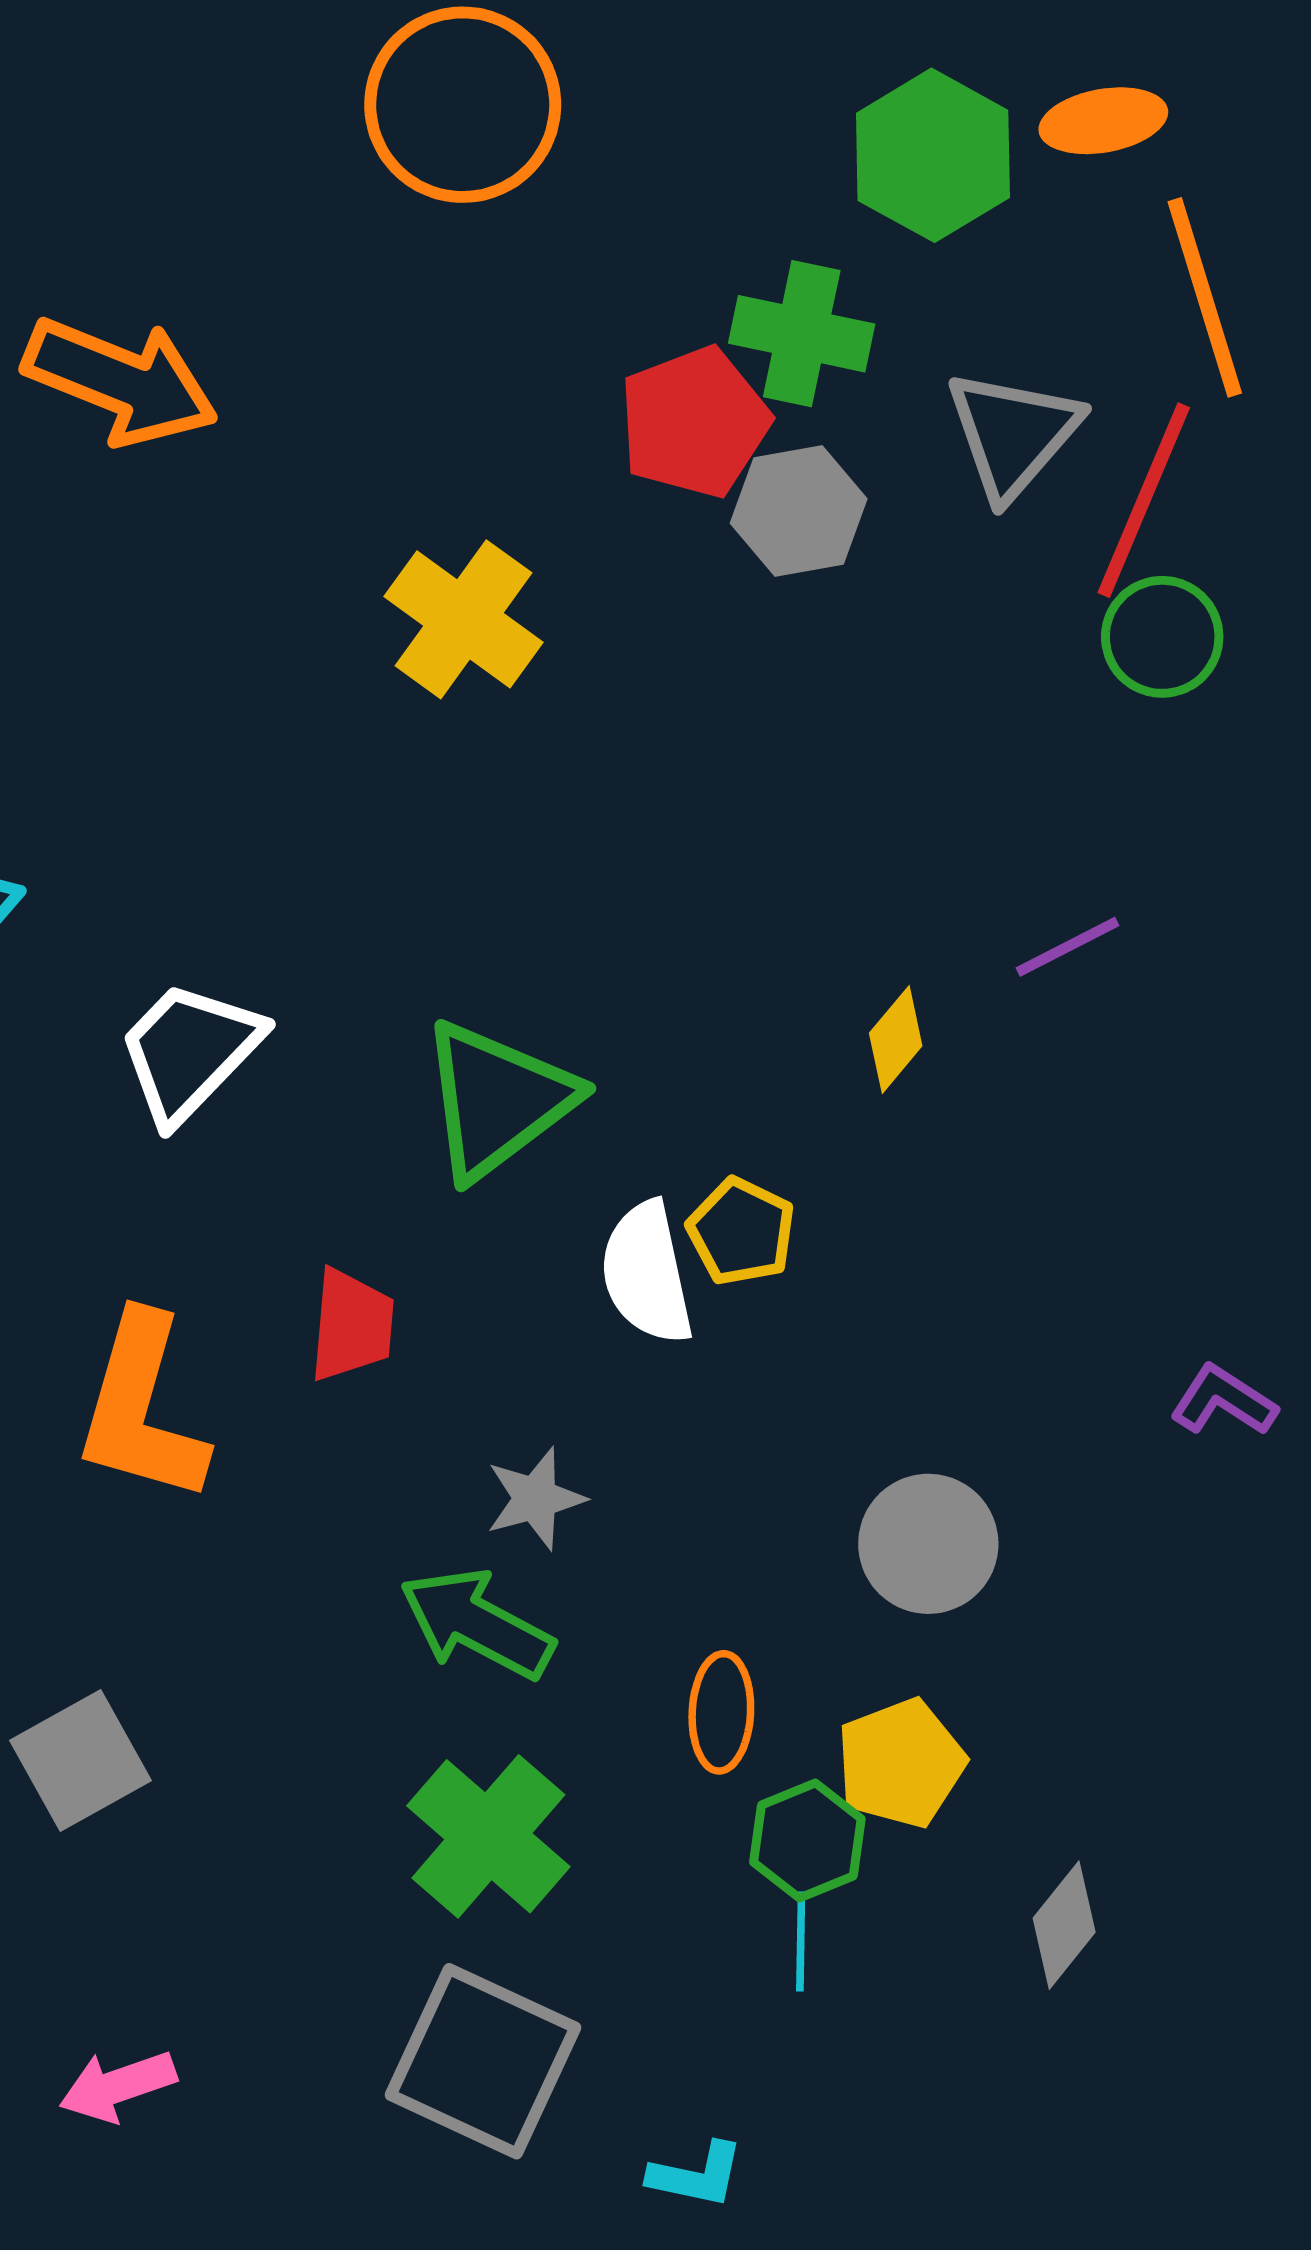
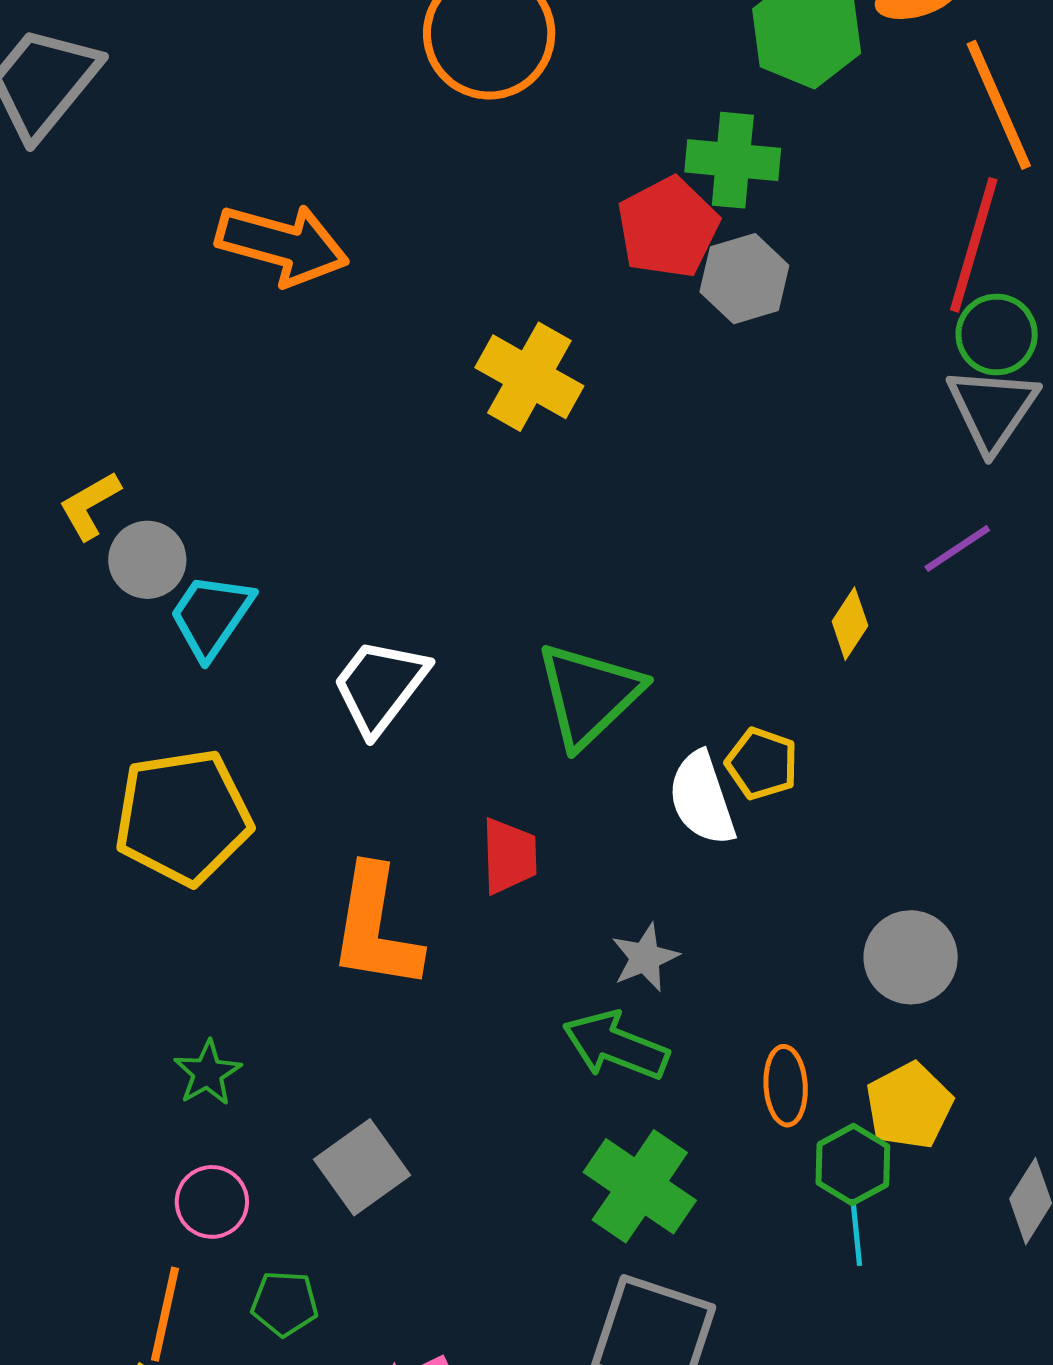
gray triangle: (1013, 434) -> (992, 409), moved

